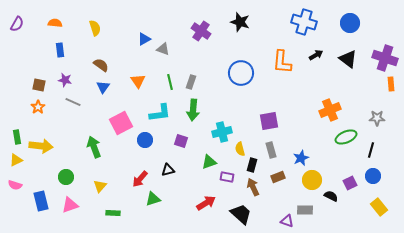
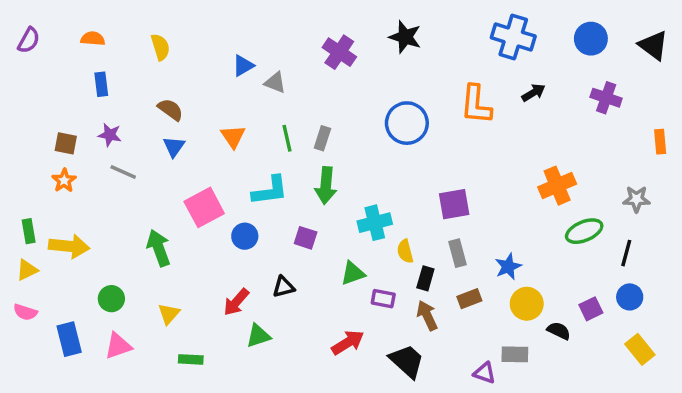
purple cross: (385, 58) -> (606, 98), moved, size x0.7
black triangle: (348, 59) -> (653, 45), moved

